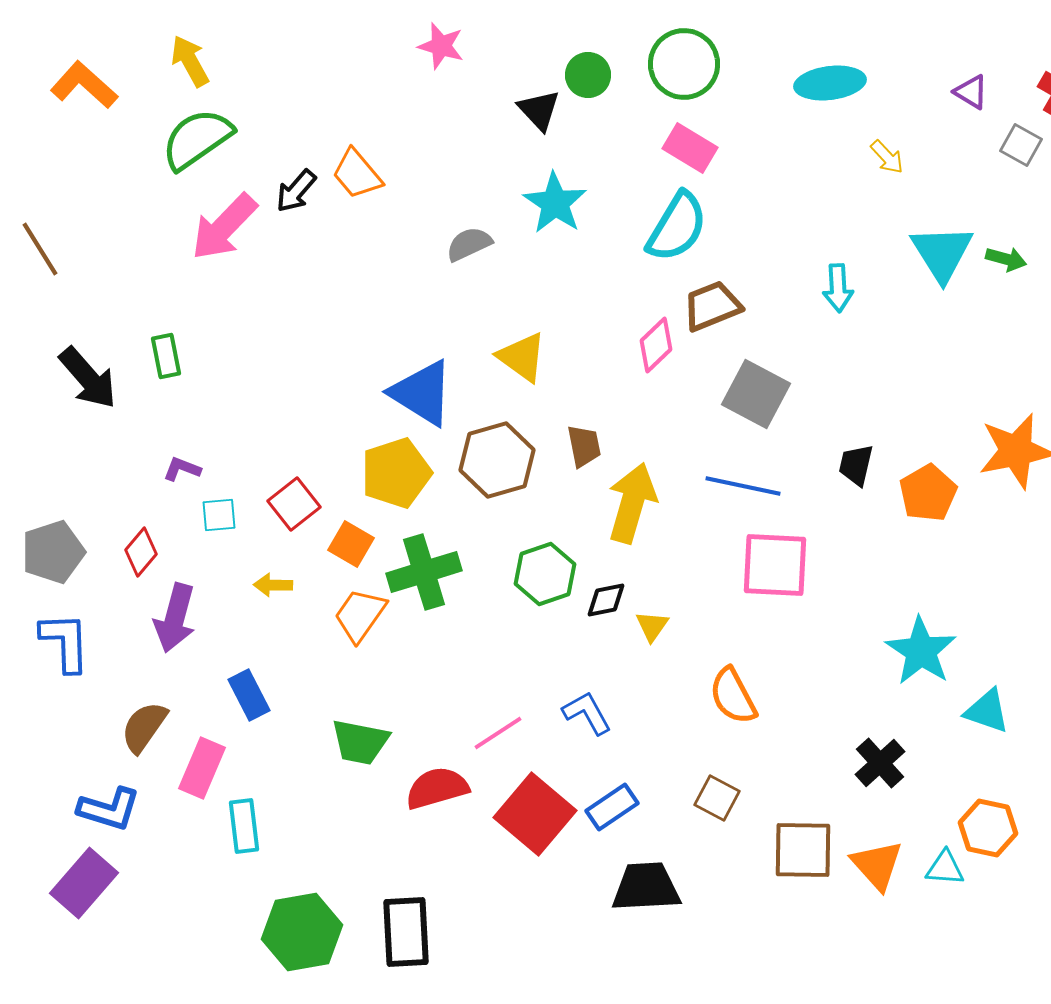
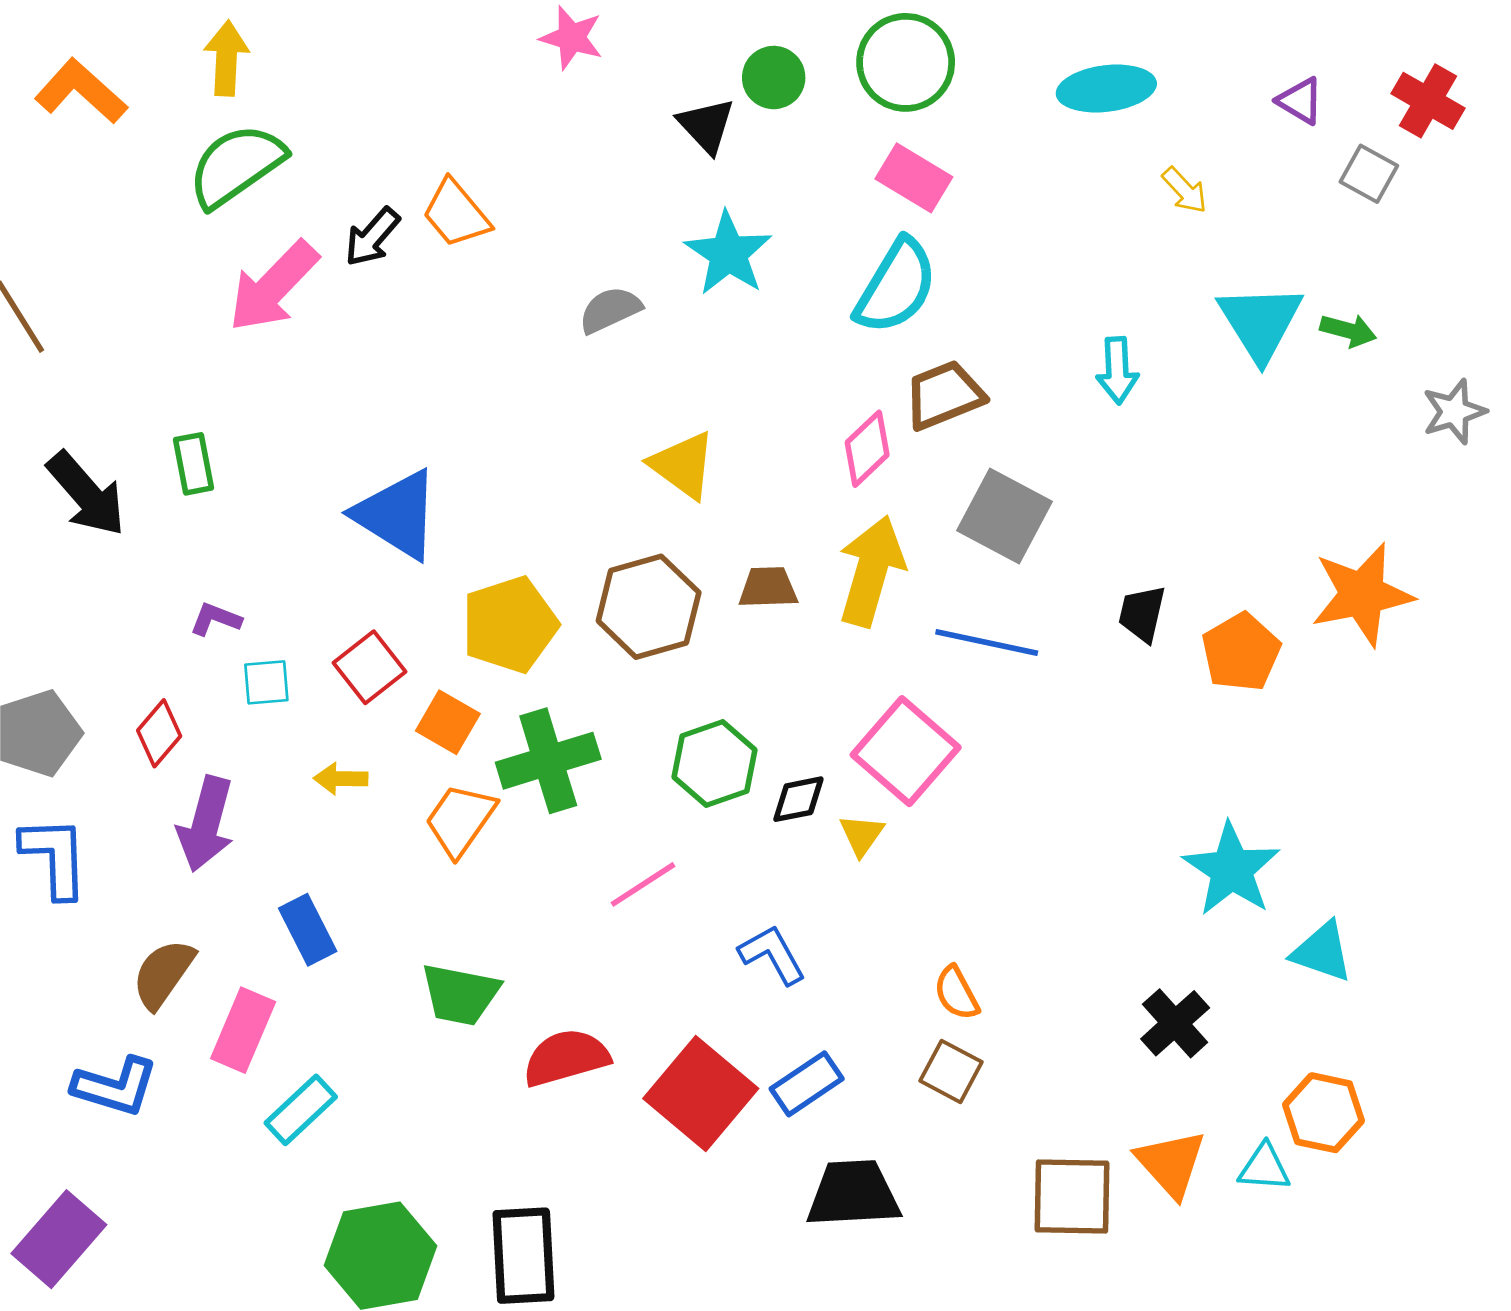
yellow arrow: (190, 61) -> (227, 58), turned 32
blue triangle: (422, 393) -> (397, 515), moved
brown trapezoid: (584, 446) -> (768, 588), turned -81
yellow arrow: (632, 503) -> (871, 571), moved
pink square: (775, 565) -> (906, 751), moved, turned 38
orange semicircle: (733, 696) -> (956, 993), moved, size x0.7
pink line: (498, 733) -> (643, 884), moved
cyan rectangle: (244, 826) -> (301, 1110), turned 54
brown square: (803, 850) -> (1072, 1197), moved
purple rectangle: (84, 883) -> (59, 1239), moved

